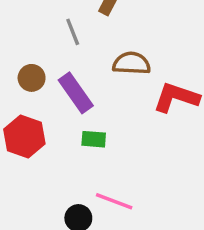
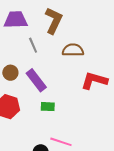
brown semicircle: (132, 63) -> (73, 50), moved

